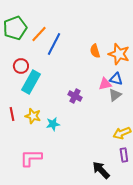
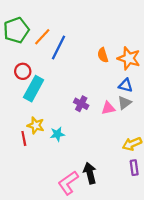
pink triangle: (105, 84) -> (108, 108), moved
red line: (12, 114) -> (24, 138), moved
pink L-shape: (31, 158) -> (68, 183), moved, turned -35
black arrow: (101, 170) -> (90, 173), moved, turned 30

